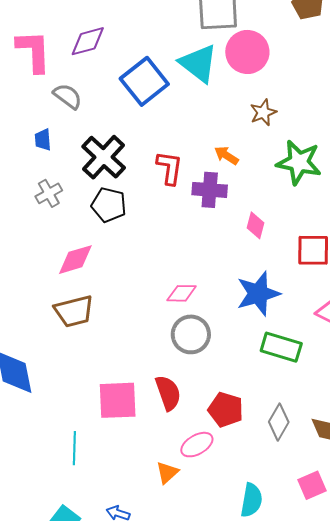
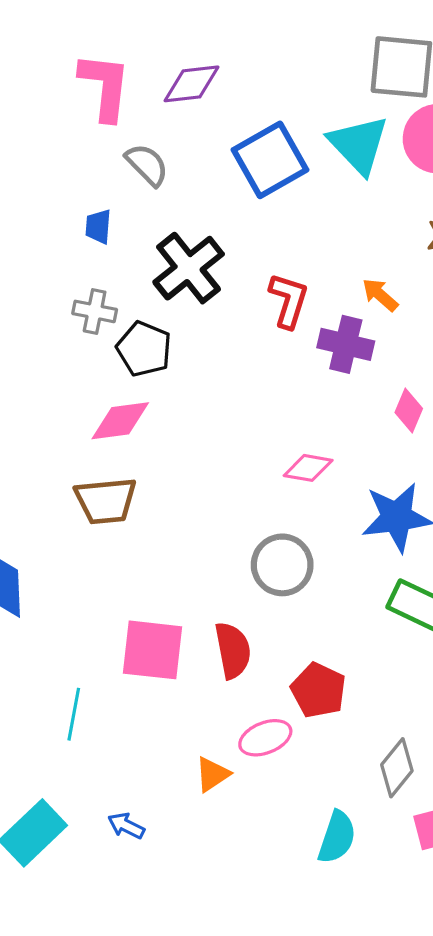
gray cross: (49, 193) -> (95, 311), turned 32
black pentagon: (109, 205) -> (144, 349), moved
pink diamond: (182, 293) -> (308, 468), moved
gray diamond: (279, 422) -> (397, 768), moved

